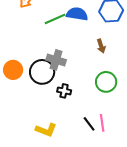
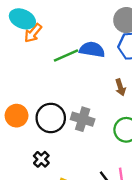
gray cross: (56, 60) -> (83, 119), moved
black cross: (64, 91) -> (41, 159), moved, turned 32

